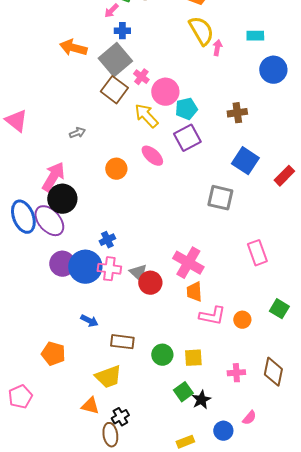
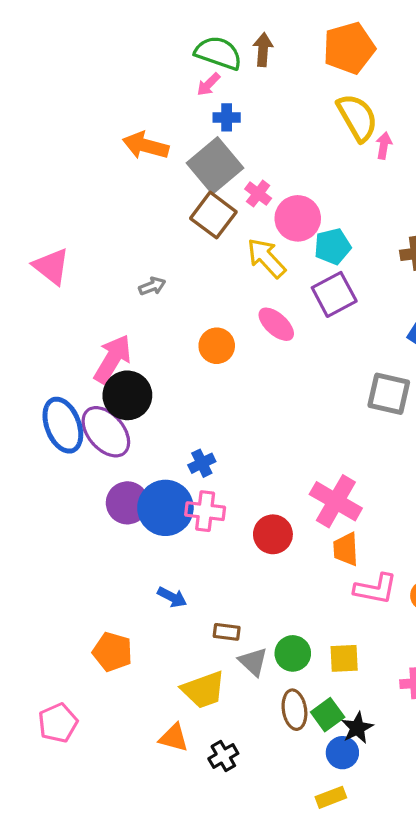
gray triangle: (138, 273) -> (253, 662), moved
brown rectangle: (122, 342) -> (227, 632), size x0.7
blue circle: (223, 431) -> (342, 753), moved
brown ellipse: (110, 435) -> (294, 710), moved

